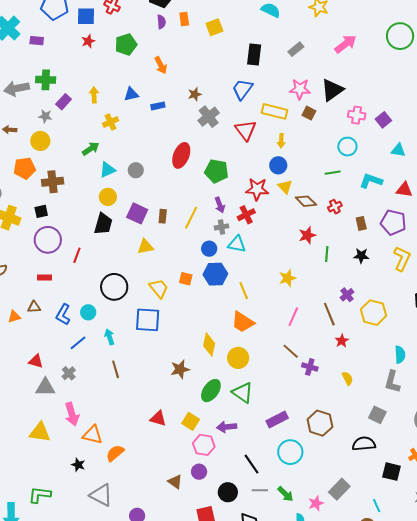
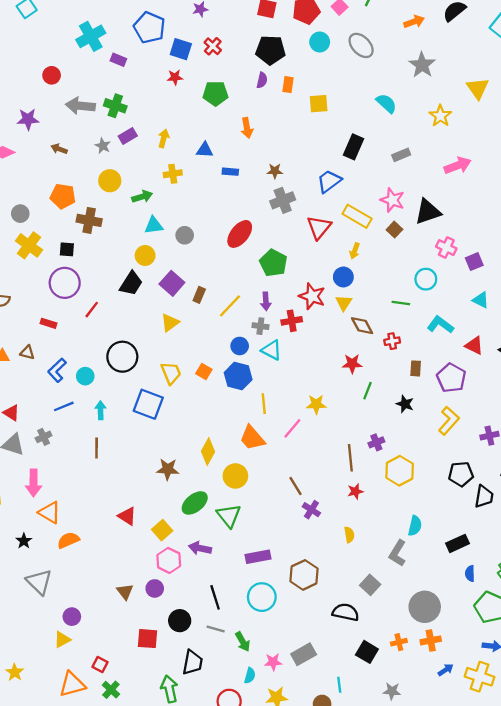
yellow circle: (40, 141) -> (110, 181), moved
yellow triangle: (145, 247) -> (170, 323), turned -42
pink line: (293, 317) -> (292, 428), moved

